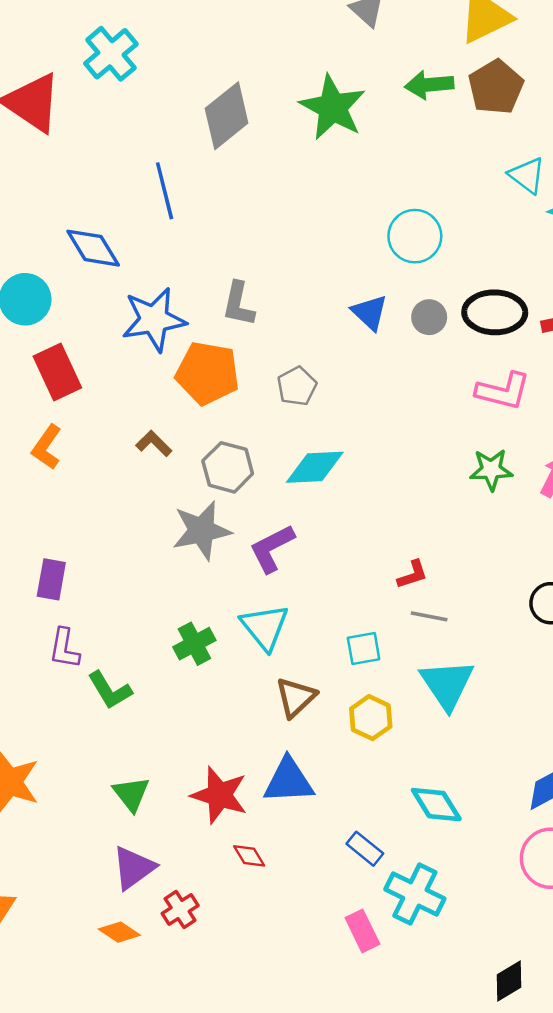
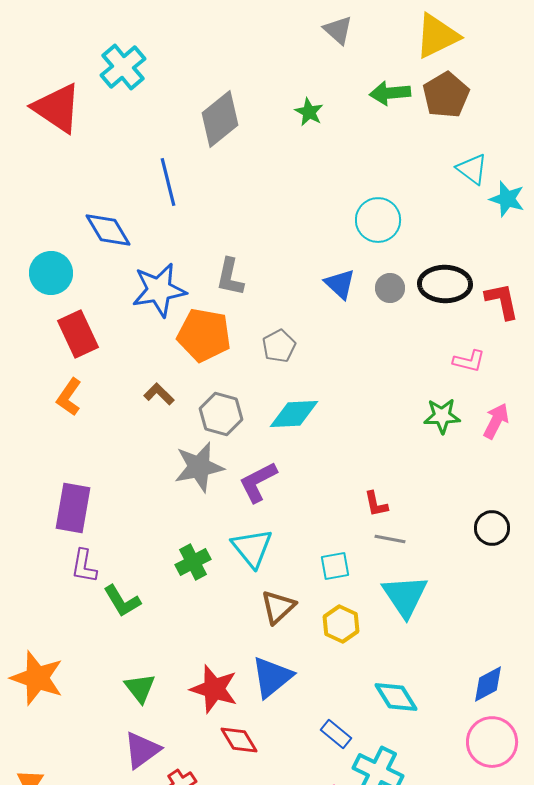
green star: (333, 107) -> (309, 112), size x0.5
pink L-shape: (503, 391) -> (469, 361), moved, size x0.7
red L-shape: (412, 575) -> (376, 504), turned 96
purple rectangle: (51, 579) -> (73, 508), size x1.4
blue triangle: (289, 781) -> (272, 677), turned -36
red diamond: (249, 856) -> (239, 740), size x1.4

